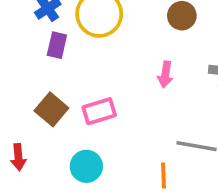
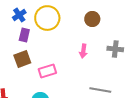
brown square: (51, 109) -> (22, 59), moved, turned 30

